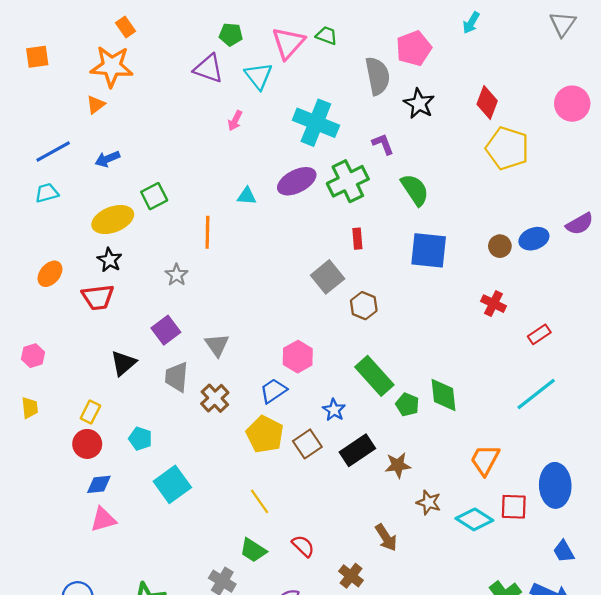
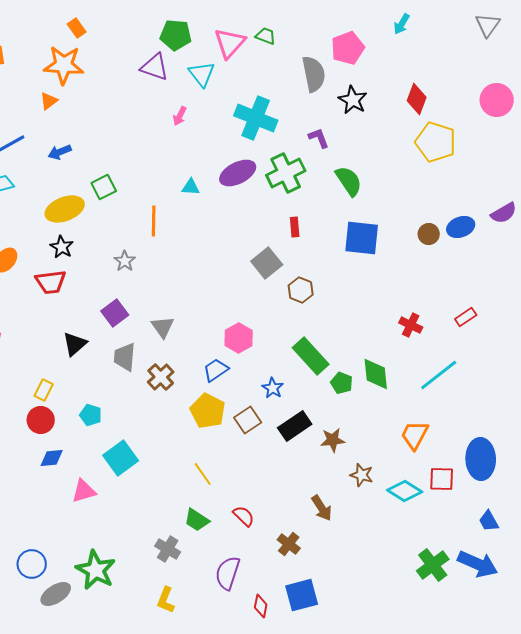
green pentagon: (231, 34) -> (176, 35), size x1.4
red cross: (494, 304) -> (411, 325), moved
cyan line: (536, 394) -> (439, 375), moved
pink triangle: (103, 519) -> (84, 491), moved

